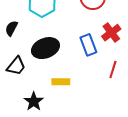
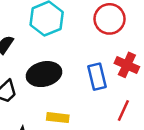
red cross: (111, 33) -> (127, 65), turned -36

